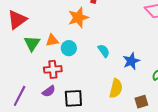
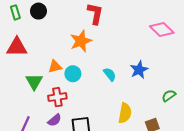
red triangle: (17, 20) -> (17, 47), turned 40
green triangle: (32, 43) -> (34, 82), moved
blue star: (131, 61) -> (139, 70), moved

